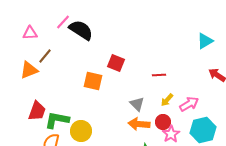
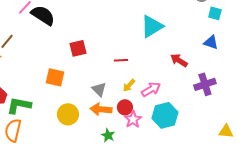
cyan triangle: (205, 41) -> (152, 26), moved, size x1.4
red square: (116, 63) -> (78, 48), turned -36
orange square: (93, 81) -> (55, 77), moved
yellow circle: (81, 131) -> (68, 114), moved

